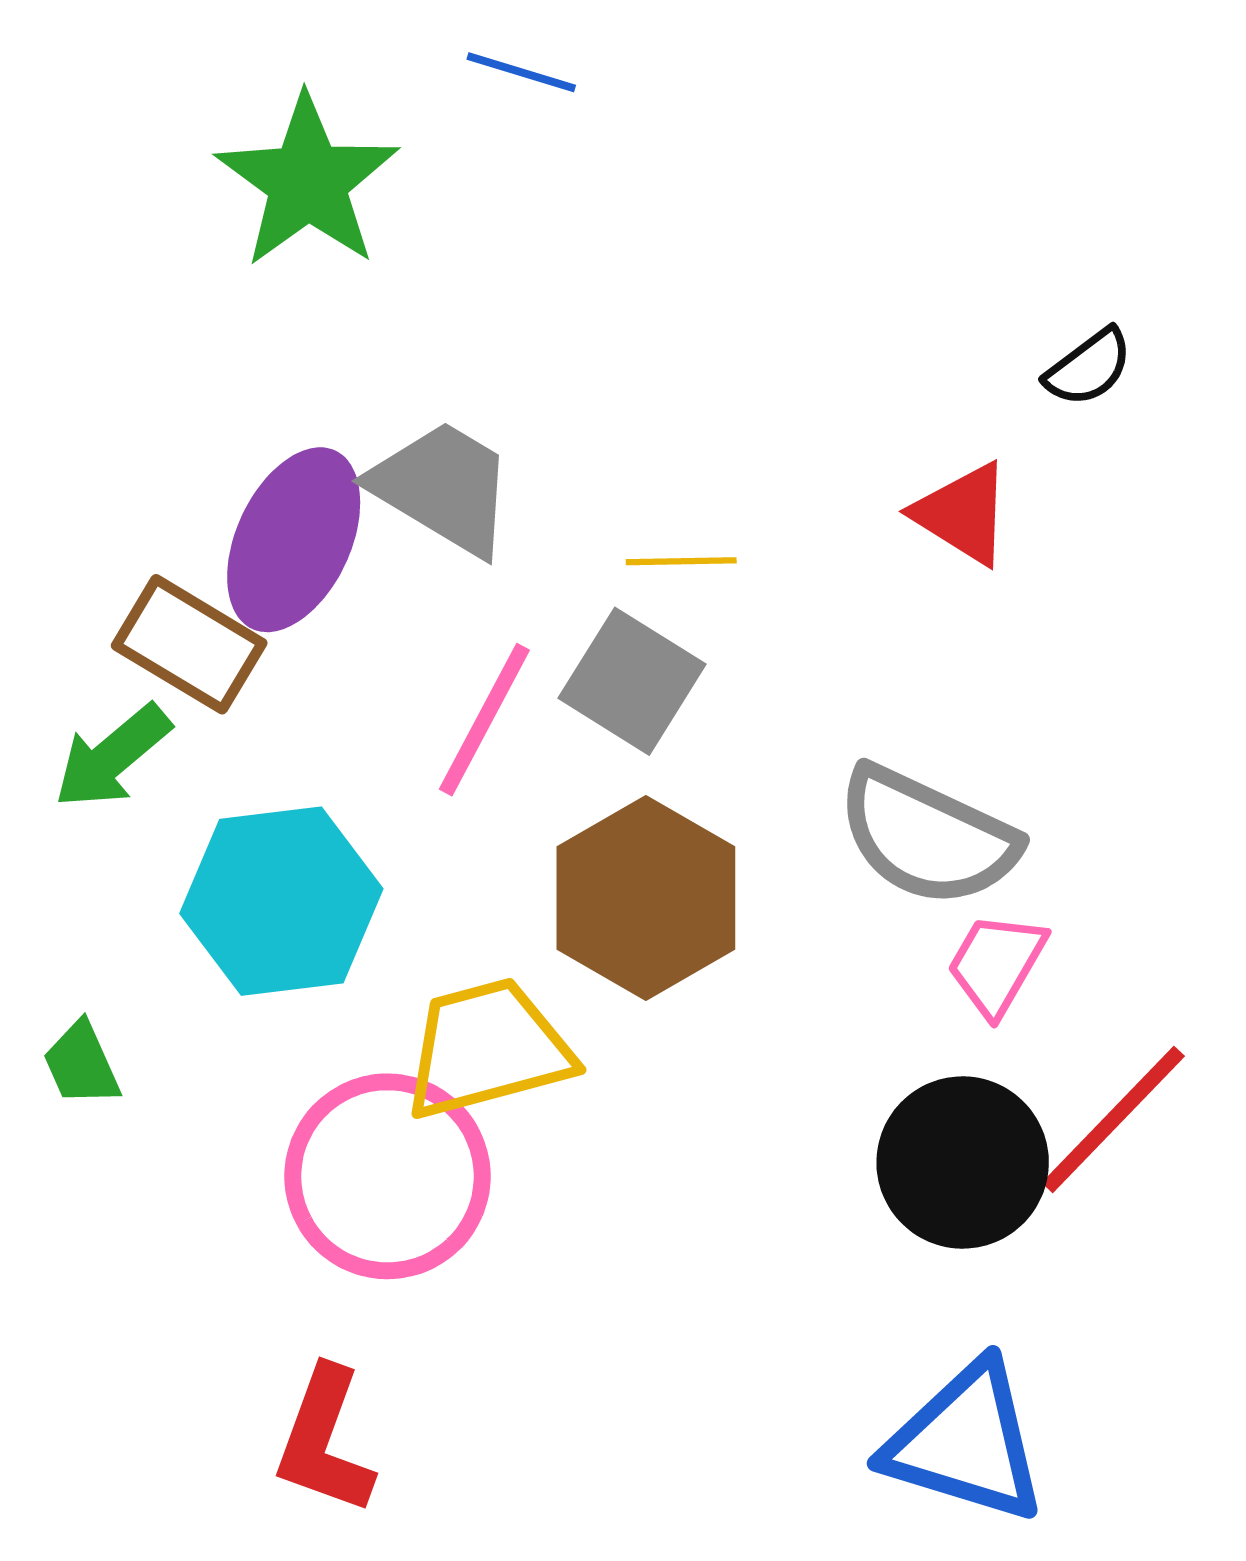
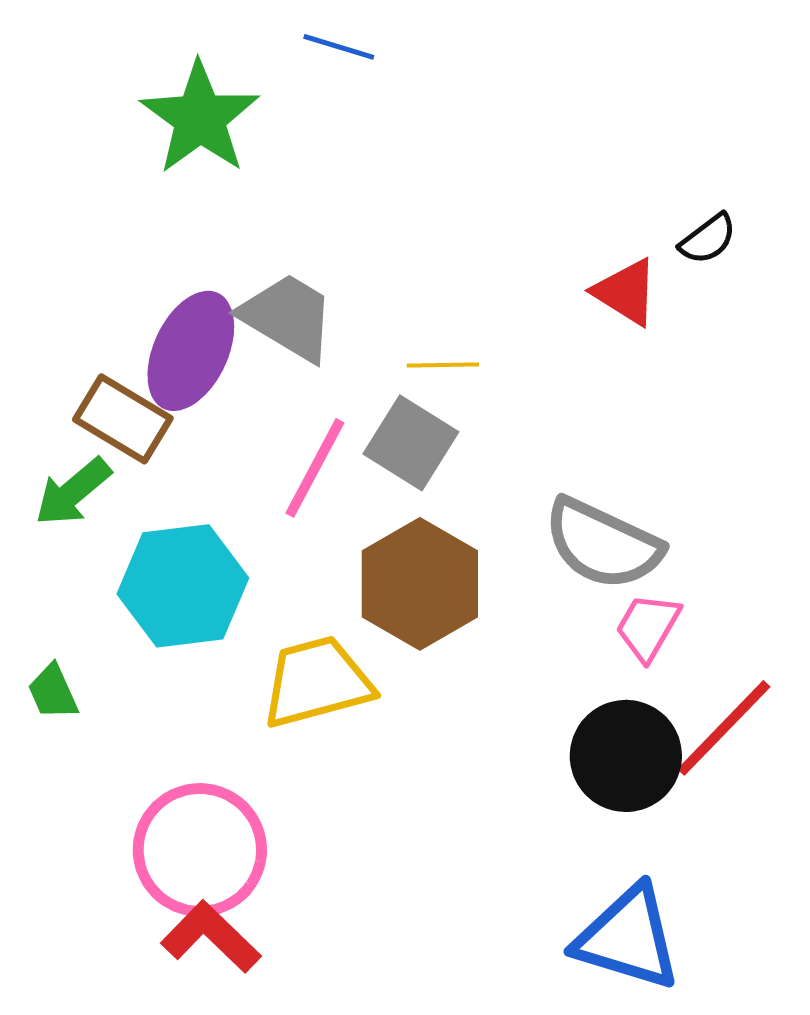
red triangle: (963, 514) -> (626, 292), moved
pink circle: (388, 1176) -> (200, 850), moved
red L-shape: (324, 1441) -> (211, 937), turned 114

